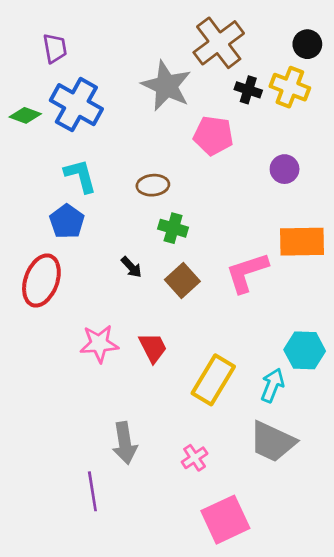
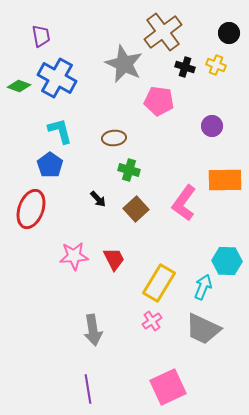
yellow cross: (290, 87) -> (216, 65), size x0.7
pink L-shape: (247, 272) -> (184, 203), turned -36
pink cross: (195, 458) -> (152, 321), moved
purple line: (92, 491) -> (88, 389), moved

